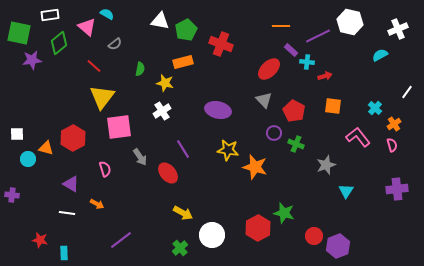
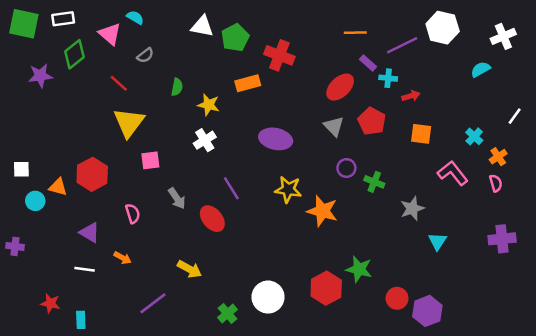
green square: (19, 33) -> (24, 24), moved
orange rectangle: (183, 62) -> (248, 83), moved
red pentagon: (294, 111) -> (372, 121), moved
pink square: (119, 127) -> (150, 160), size x0.6
yellow arrow: (183, 213) -> (190, 269), moved

